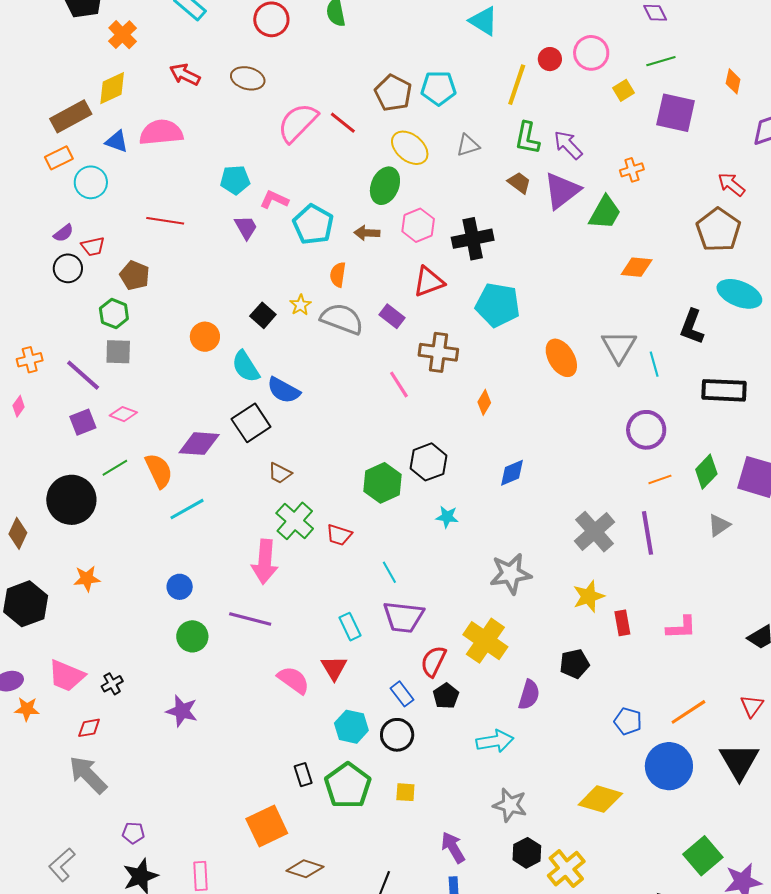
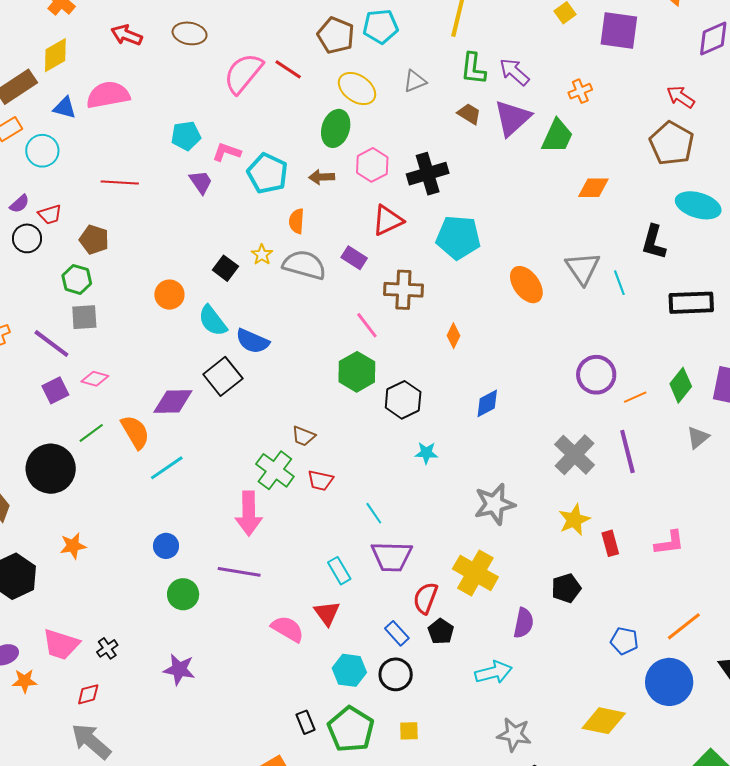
purple circle: (646, 430) -> (596, 375), moved
brown trapezoid: (280, 473) -> (304, 436), moved
green hexagon: (382, 483) -> (357, 372), moved

